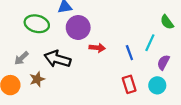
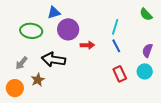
cyan line: (150, 43) -> (115, 27), moved

